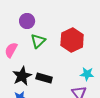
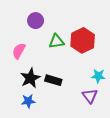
green triangle: (38, 41) -> (56, 41), moved, turned 35

